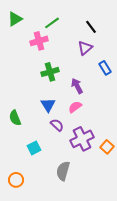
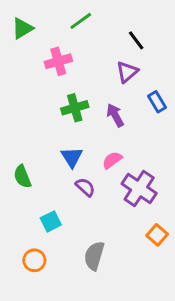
green line: (52, 23) -> (81, 21), moved
purple arrow: (77, 86) -> (115, 115), moved
purple cross: (82, 139) -> (139, 189), moved, turned -30
orange square: (107, 147) -> (157, 235), moved
orange circle: (16, 180) -> (34, 260), moved

